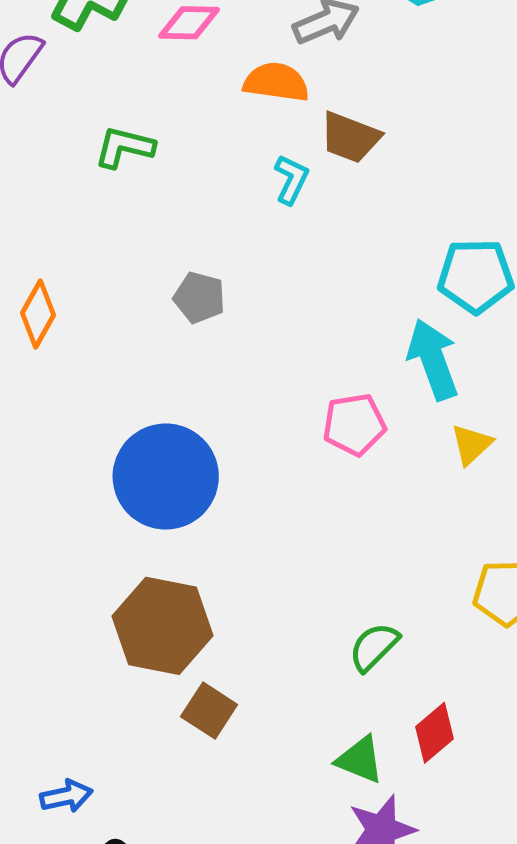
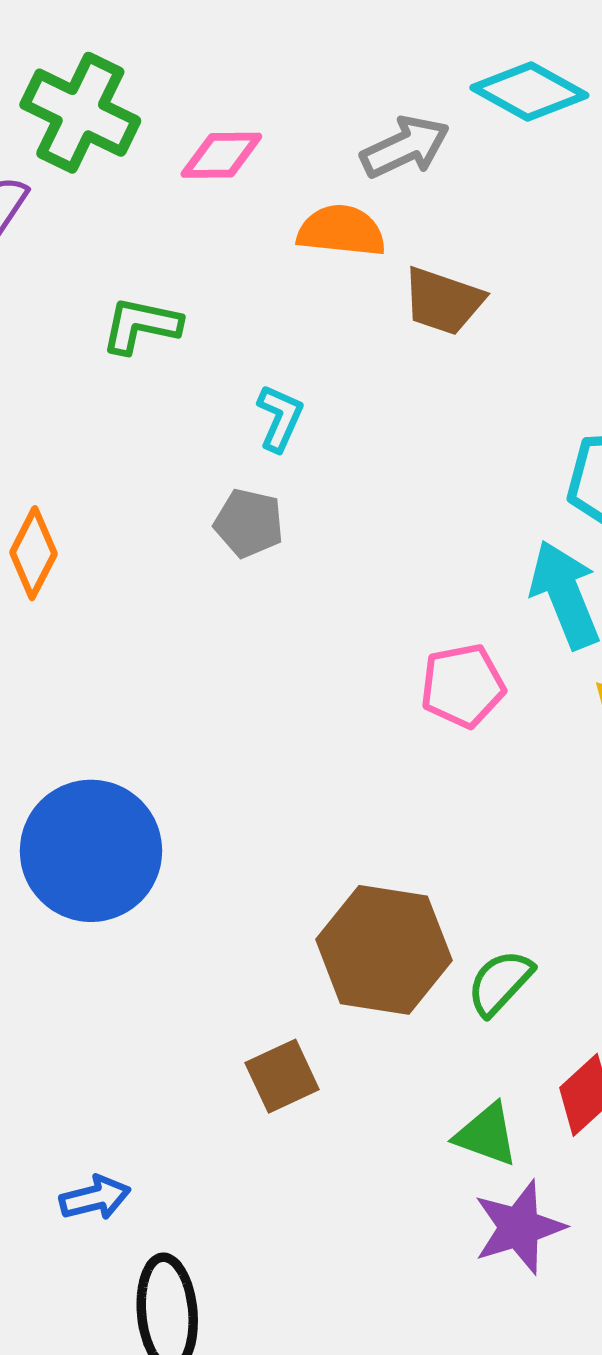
cyan L-shape: (291, 180) -> (280, 418), moved
blue circle: (166, 477) -> (91, 851), moved
brown hexagon: (163, 626) -> (384, 950), moved
brown square: (209, 711) -> (282, 1076), turned 34

